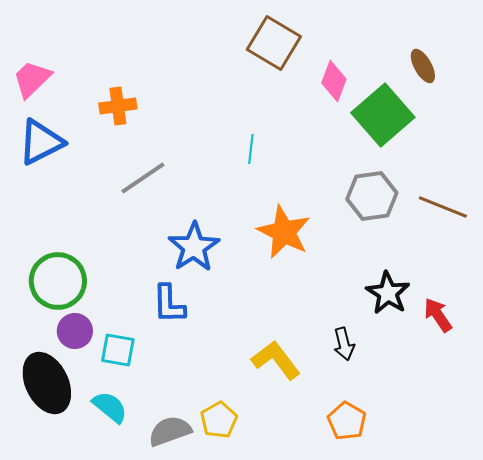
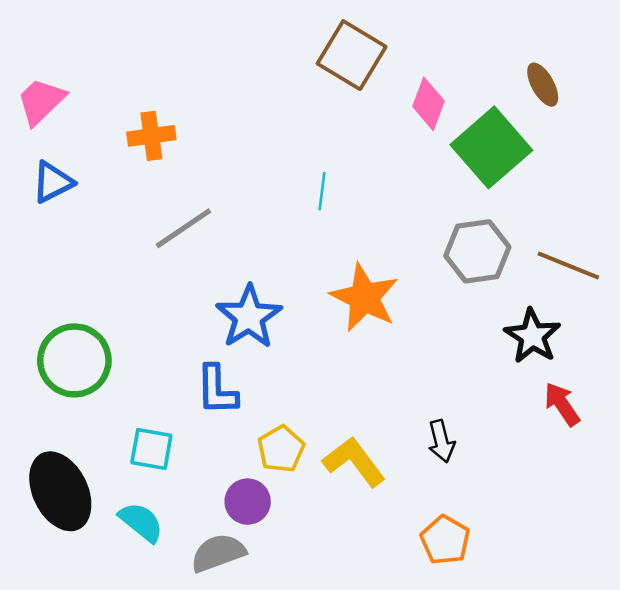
blue triangle: (41, 142) -> (53, 182), size x0.7
black star: (388, 293) -> (532, 336), moved
purple circle: (75, 331) -> (248, 502), moved
yellow pentagon: (219, 420) -> (281, 449), moved

